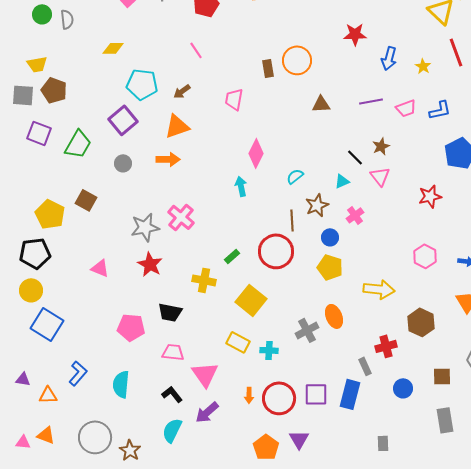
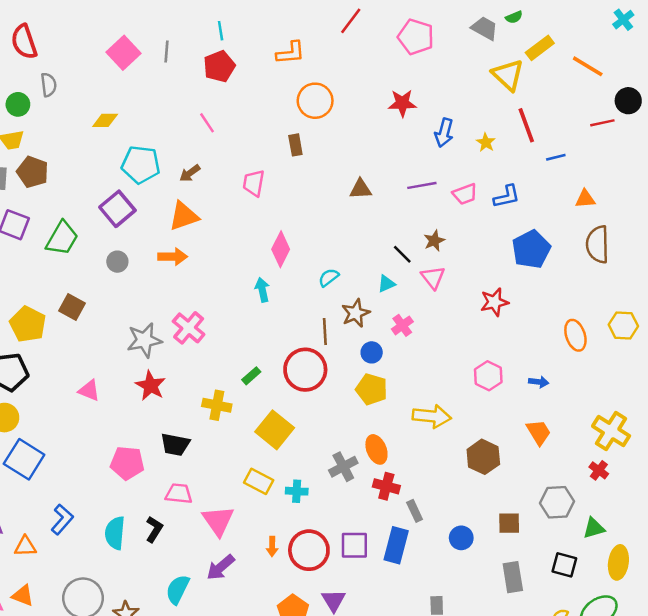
green circle: (42, 14) -> (18, 104), moved
orange circle: (297, 60) -> (315, 101), moved
red cross: (386, 346) -> (386, 486), moved, turned 30
black L-shape: (172, 394) -> (154, 529), moved, turned 70

